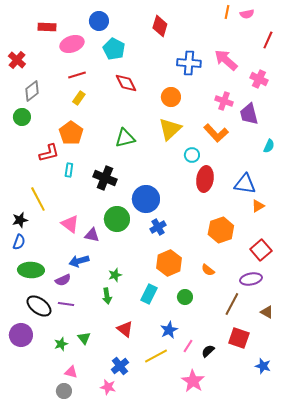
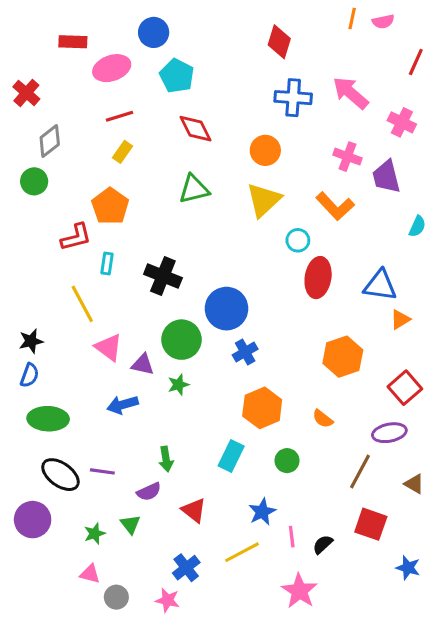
red diamond: (160, 26) -> (279, 42), moved
green triangle: (125, 138) -> (194, 189), moved
yellow line: (38, 199) -> (82, 304), moved
green star: (115, 275) -> (178, 385), moved
purple semicircle: (63, 280) -> (149, 492), moved
pink line: (188, 346) -> (292, 537), turned -40
pink triangle: (71, 372) -> (90, 574), moved
gray circle: (64, 391) -> (116, 597), moved

